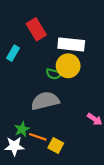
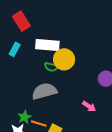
red rectangle: (36, 29) -> (21, 21), moved
white rectangle: (71, 44) -> (47, 45), moved

